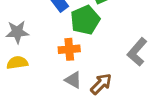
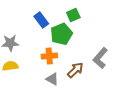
brown arrow: (101, 84) -> (75, 70), moved

